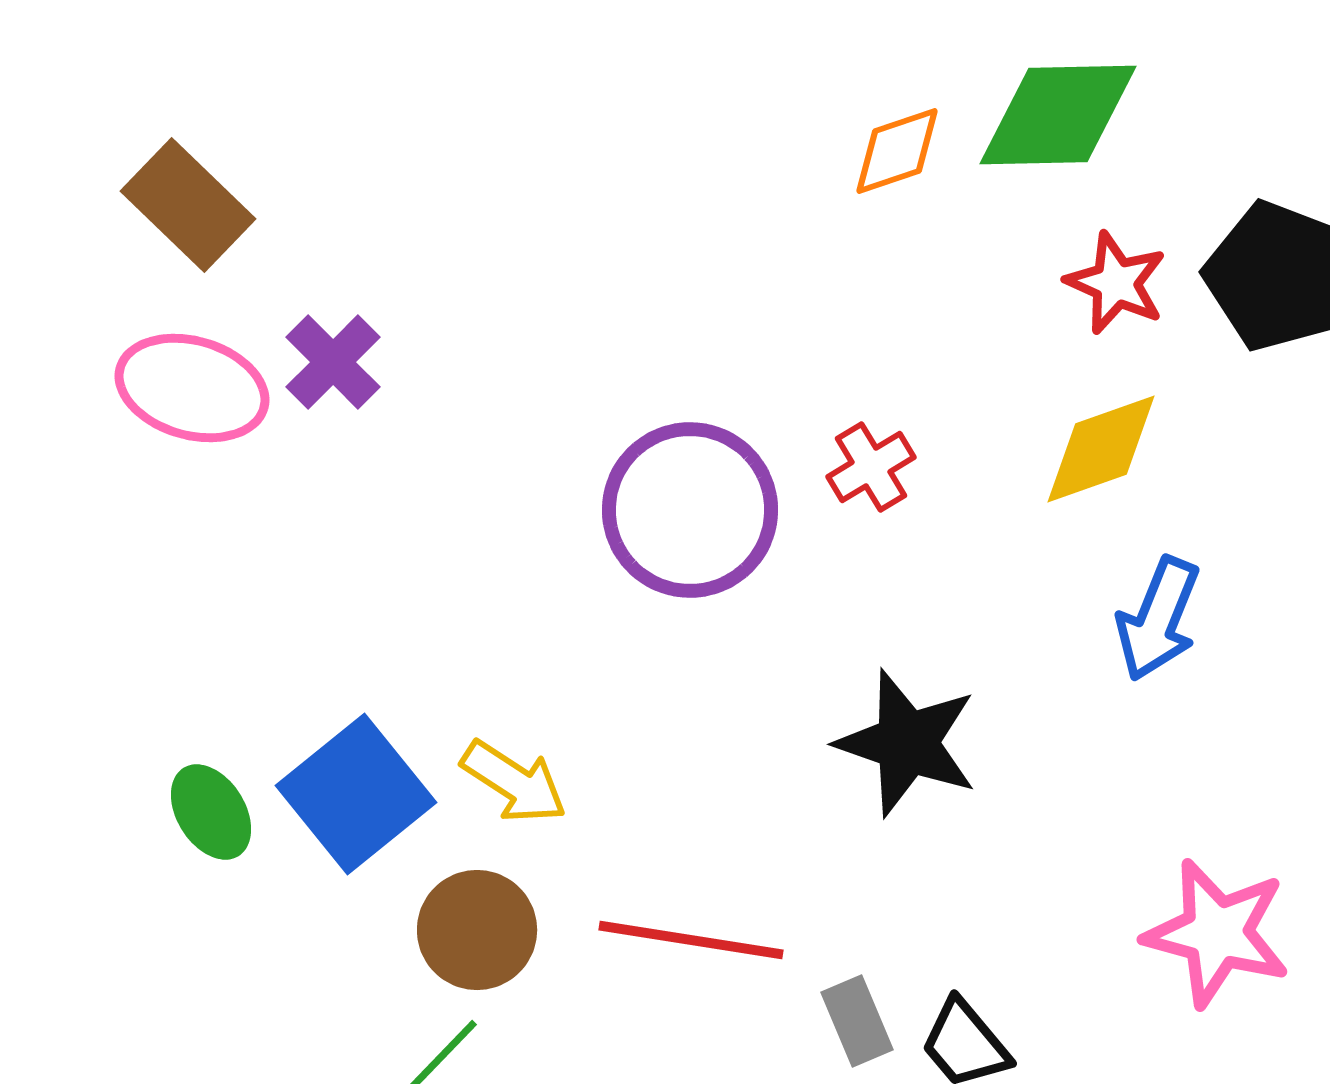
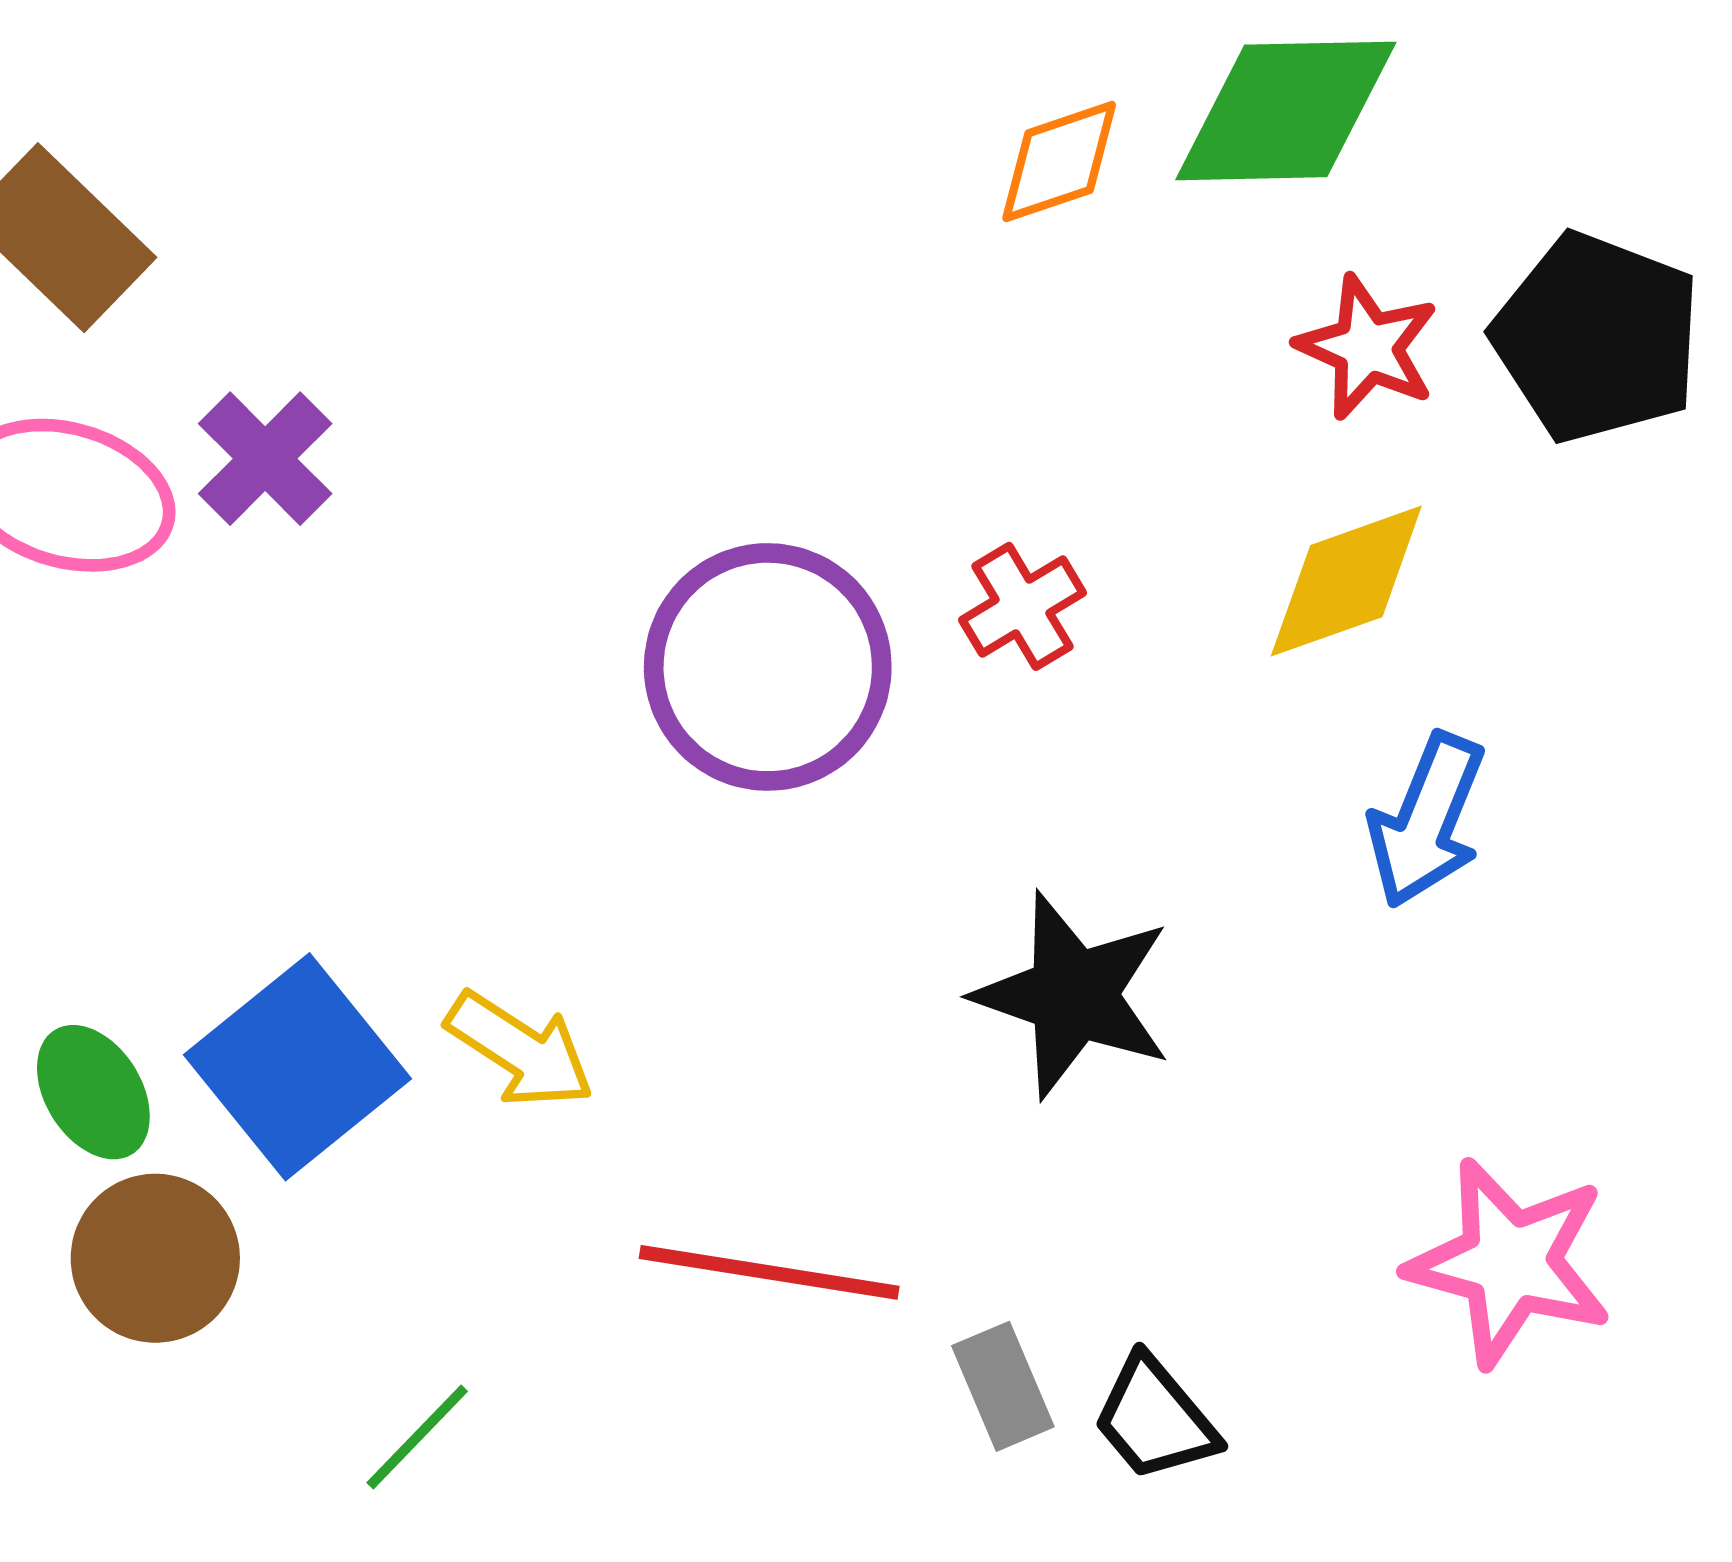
brown circle: (477, 930) -> (155, 1258), moved

